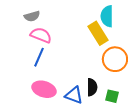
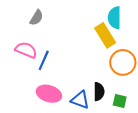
gray semicircle: (32, 16) -> (36, 18), turned -42
pink semicircle: (41, 35) -> (26, 50), moved

